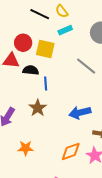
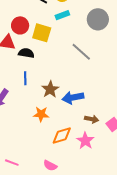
blue line: (46, 84) -> (25, 78), moved
brown star: (38, 108) -> (50, 89), moved
orange star: (26, 148) -> (41, 114), moved

